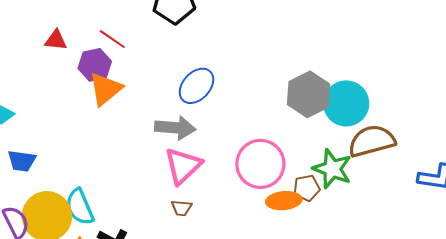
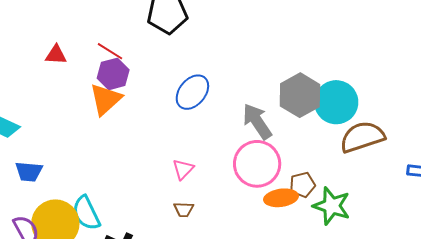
purple hexagon: (95, 65) -> (113, 74), moved
gray arrow: (175, 128) -> (257, 121), moved, turned -126
pink triangle: (183, 166) -> (183, 169), size x0.6
green star: (332, 169) -> (332, 206), moved

